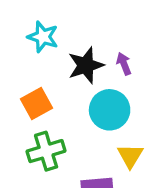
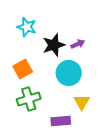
purple arrow: (124, 64) -> (78, 44), turned 88

